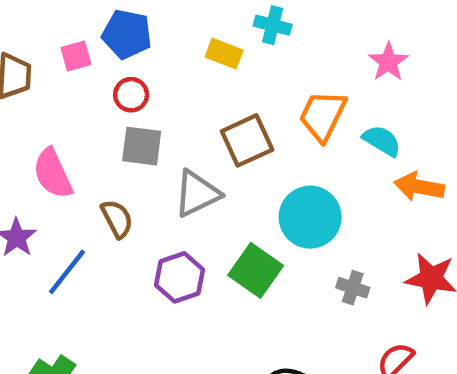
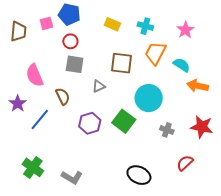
cyan cross: (273, 25) -> (145, 26), moved
brown square: (247, 140) -> (122, 63), turned 30
gray triangle: (197, 194) -> (99, 86), size x0.6

